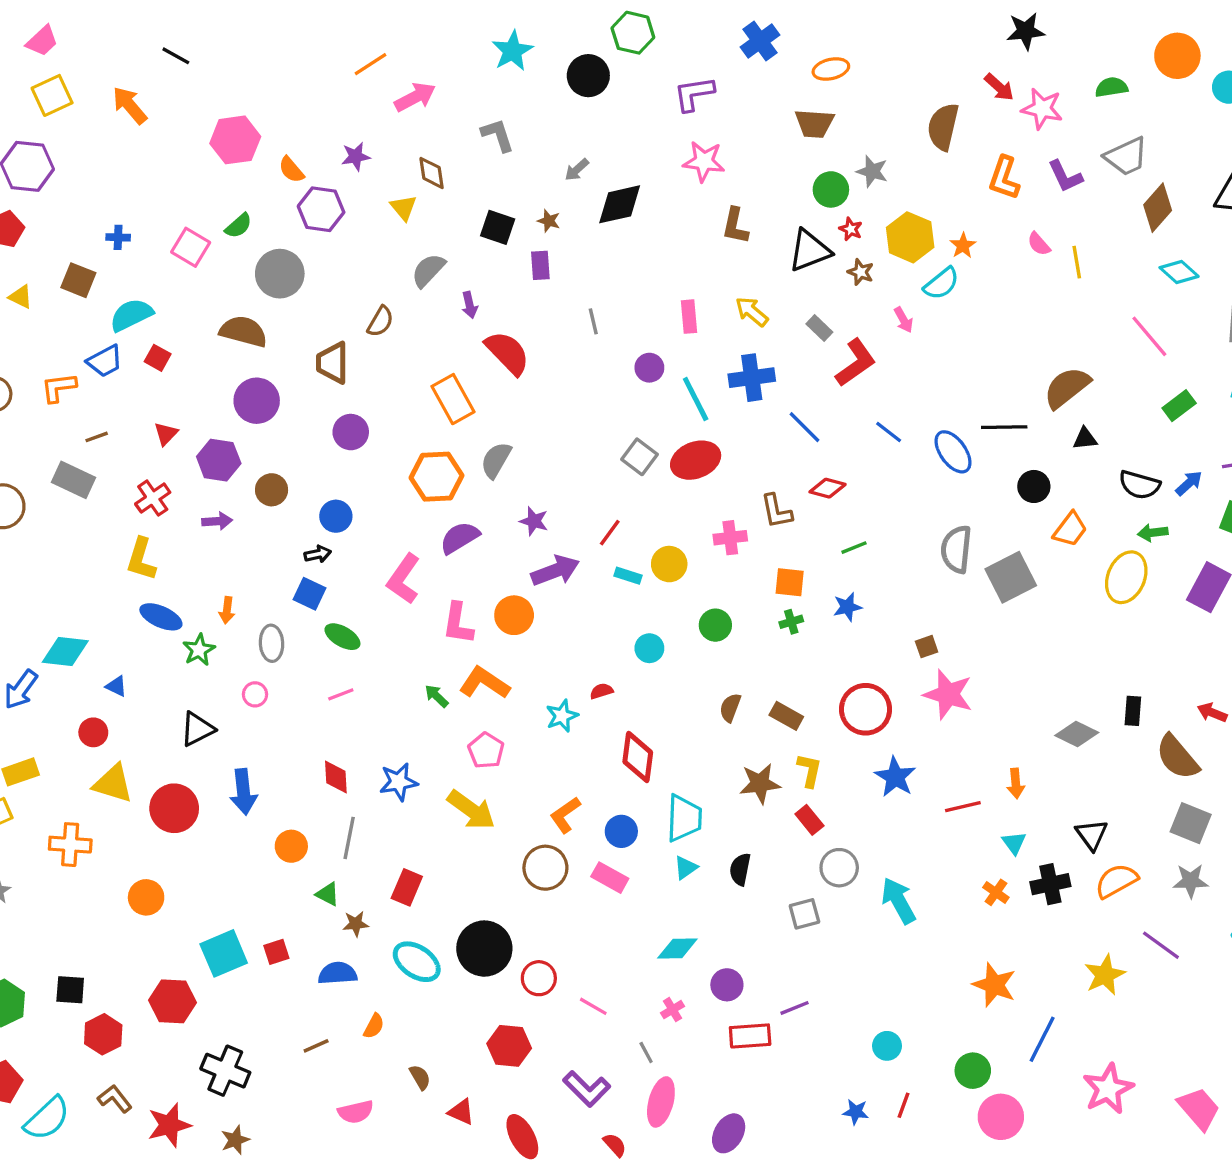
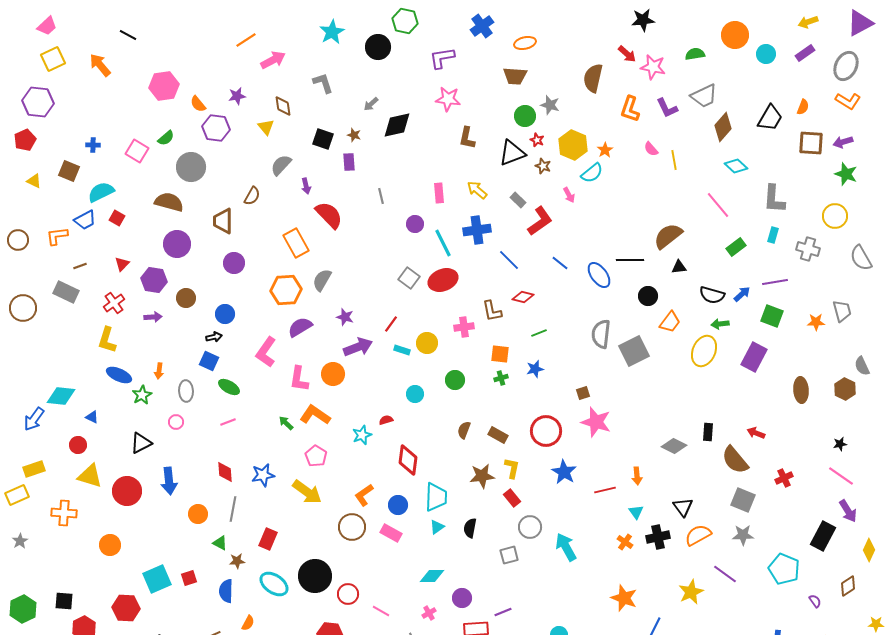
blue semicircle: (338, 973) -> (226, 591), turned -85

